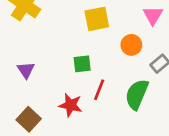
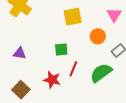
purple triangle: (26, 70) -> (20, 53), turned -48
green semicircle: (137, 94) -> (101, 73), turned 30

